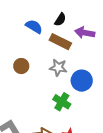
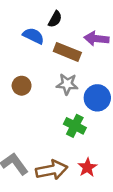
black semicircle: (60, 20) -> (55, 19), moved

